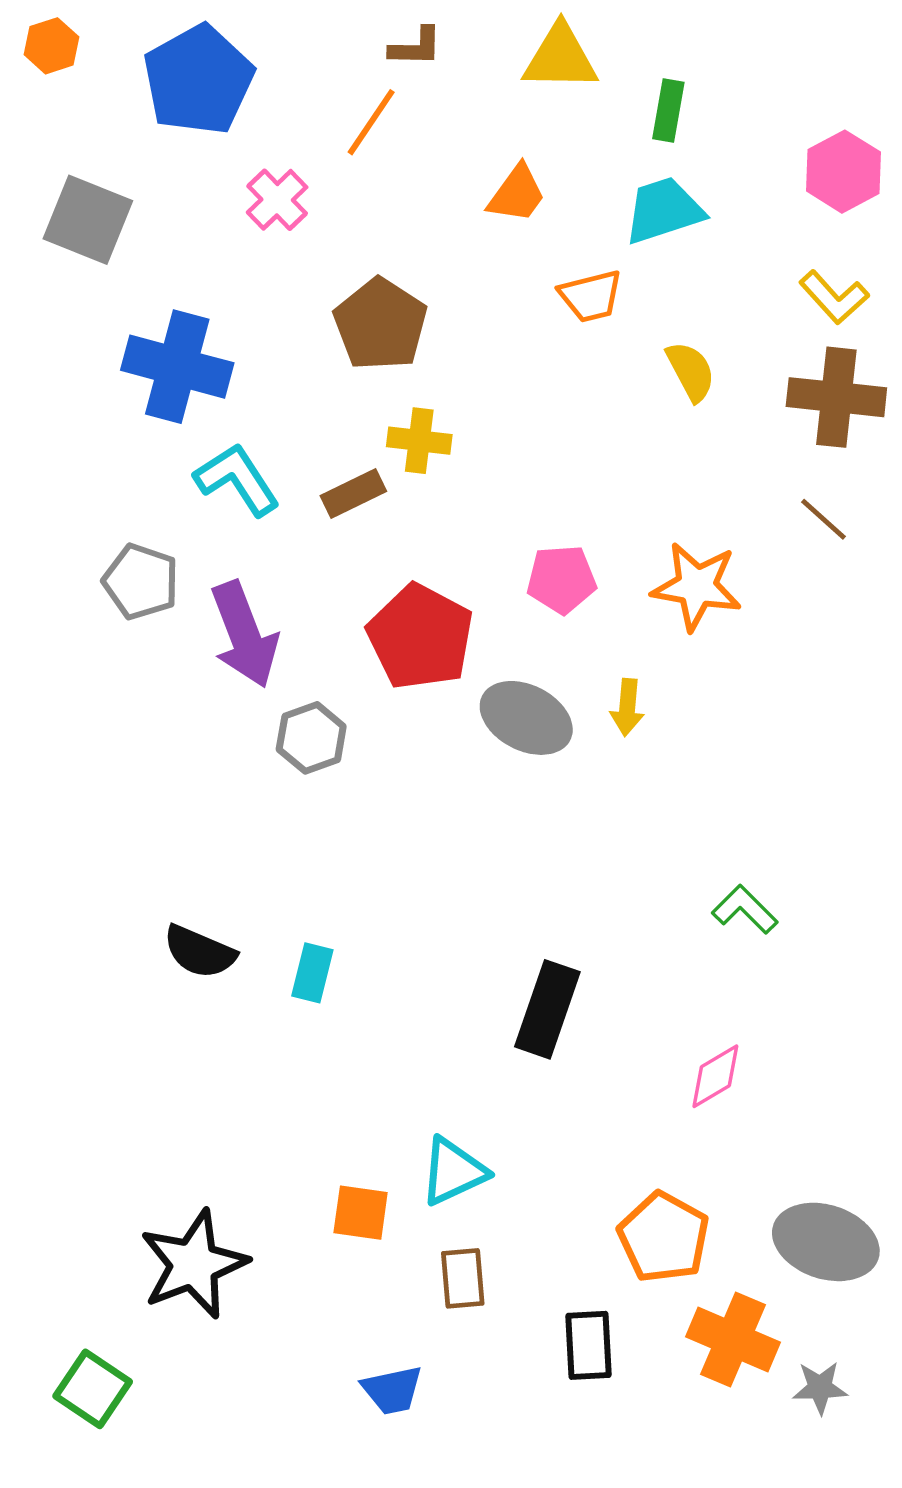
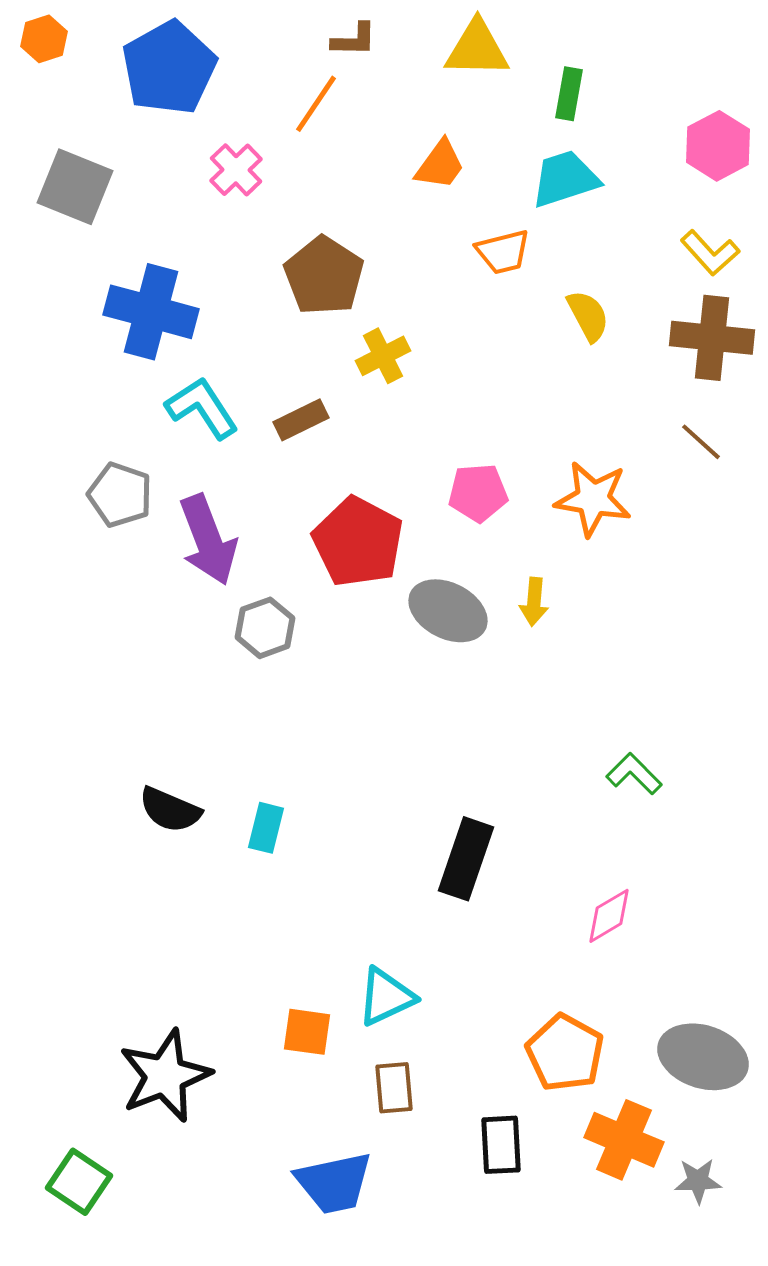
yellow cross: (419, 441) -> (383, 356), moved, turned -34
blue trapezoid: (392, 1390) -> (334, 1183), size x1.5

